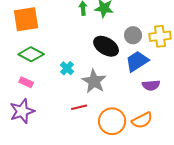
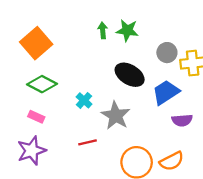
orange square: (26, 19) -> (36, 43), turned -32
gray circle: (133, 35) -> (167, 53), moved
red line: (79, 107) -> (88, 142), moved

